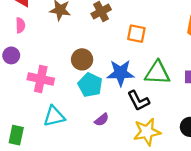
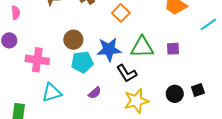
orange square: (136, 34) -> (121, 13), turned 36
cyan pentagon: (90, 85) -> (82, 62), turned -30

